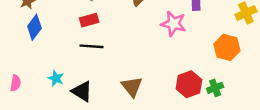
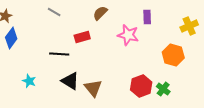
red rectangle: (89, 20) -> (82, 37), moved
green cross: (215, 88) -> (163, 89), turned -32
black triangle: (82, 91) -> (70, 81), moved

